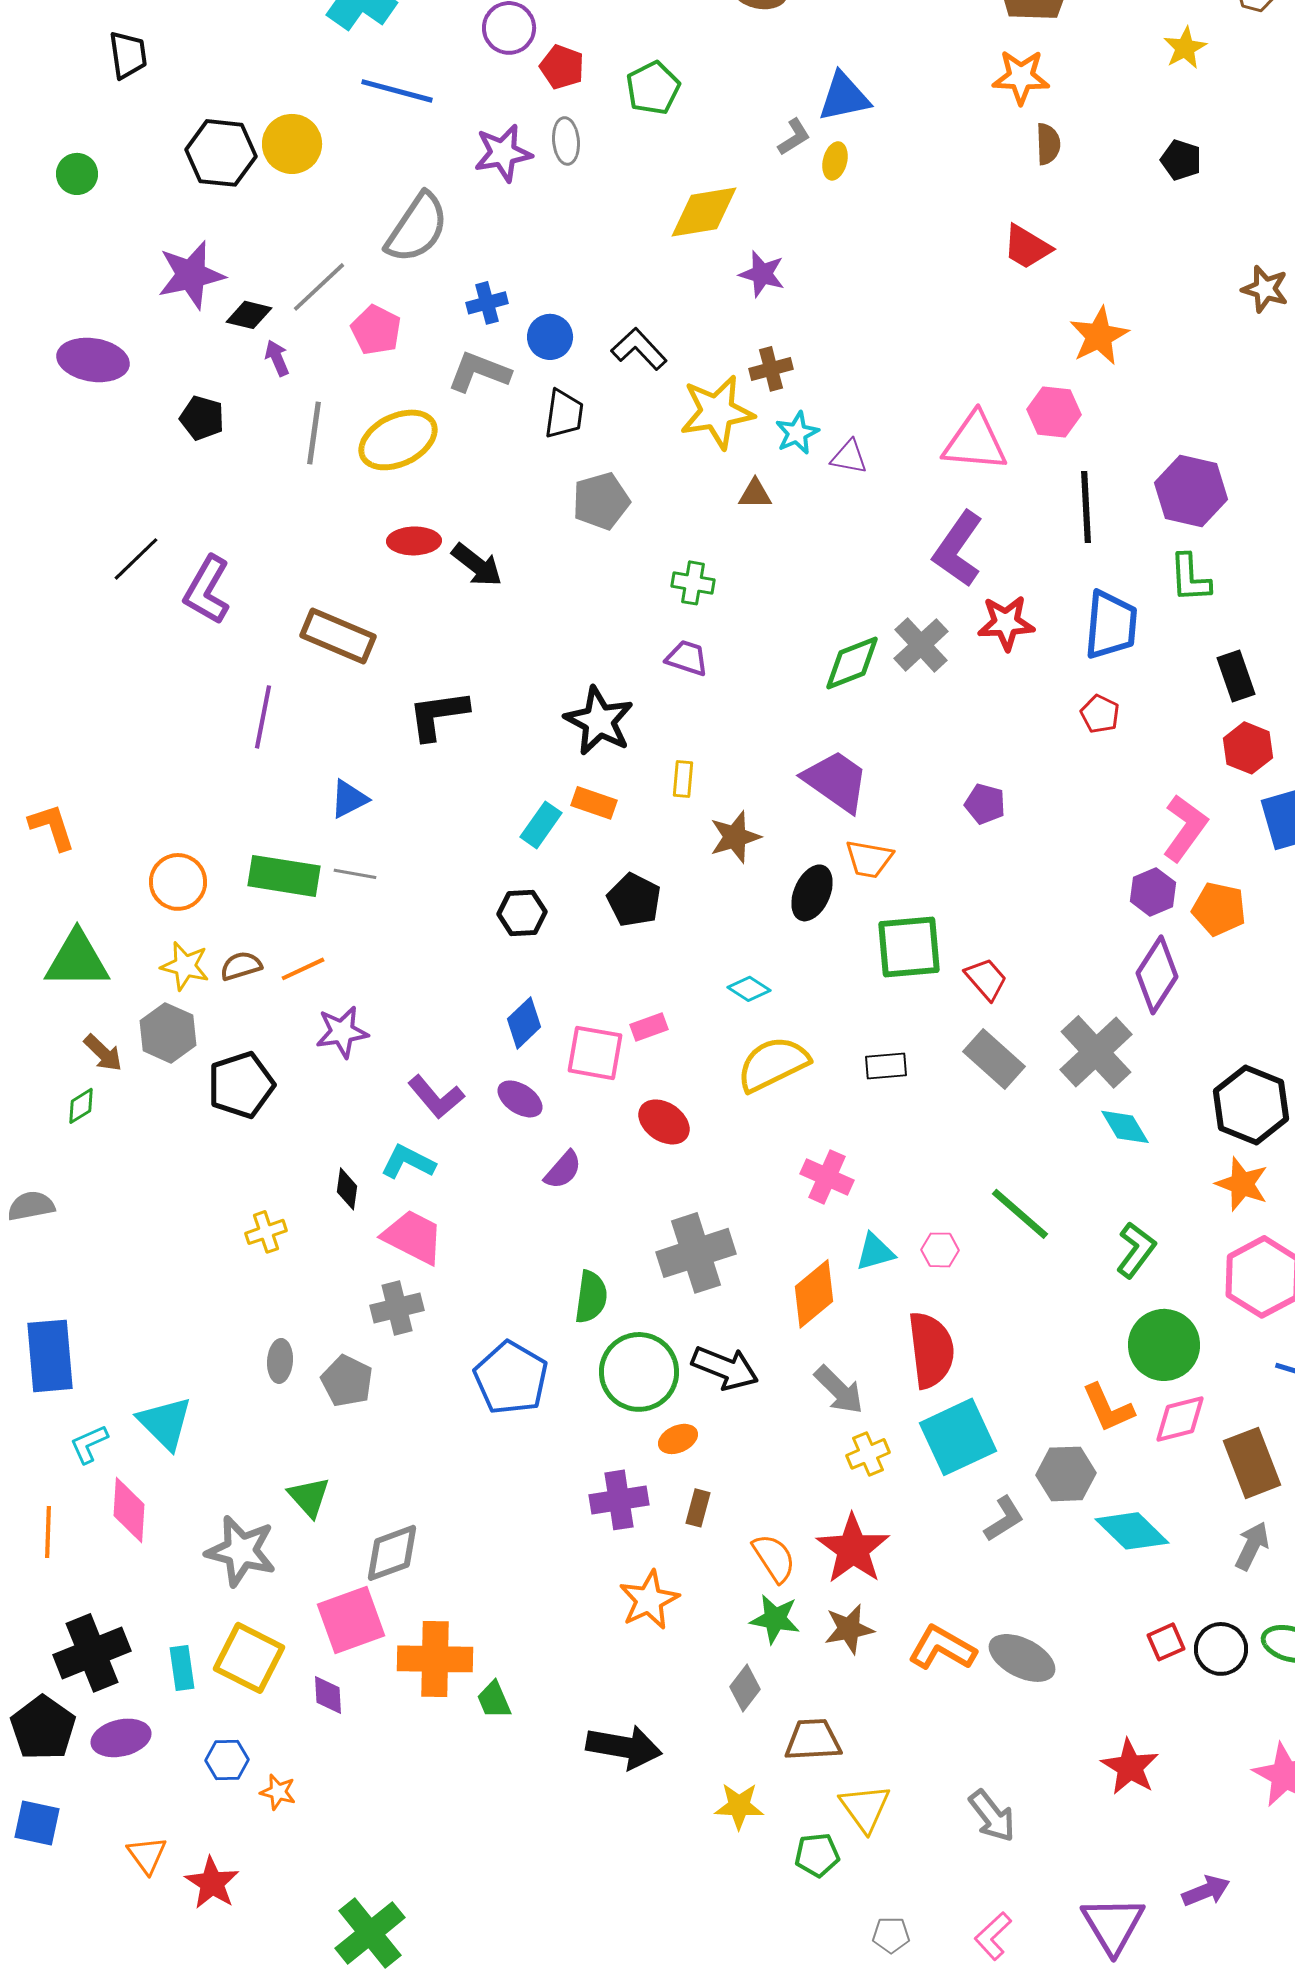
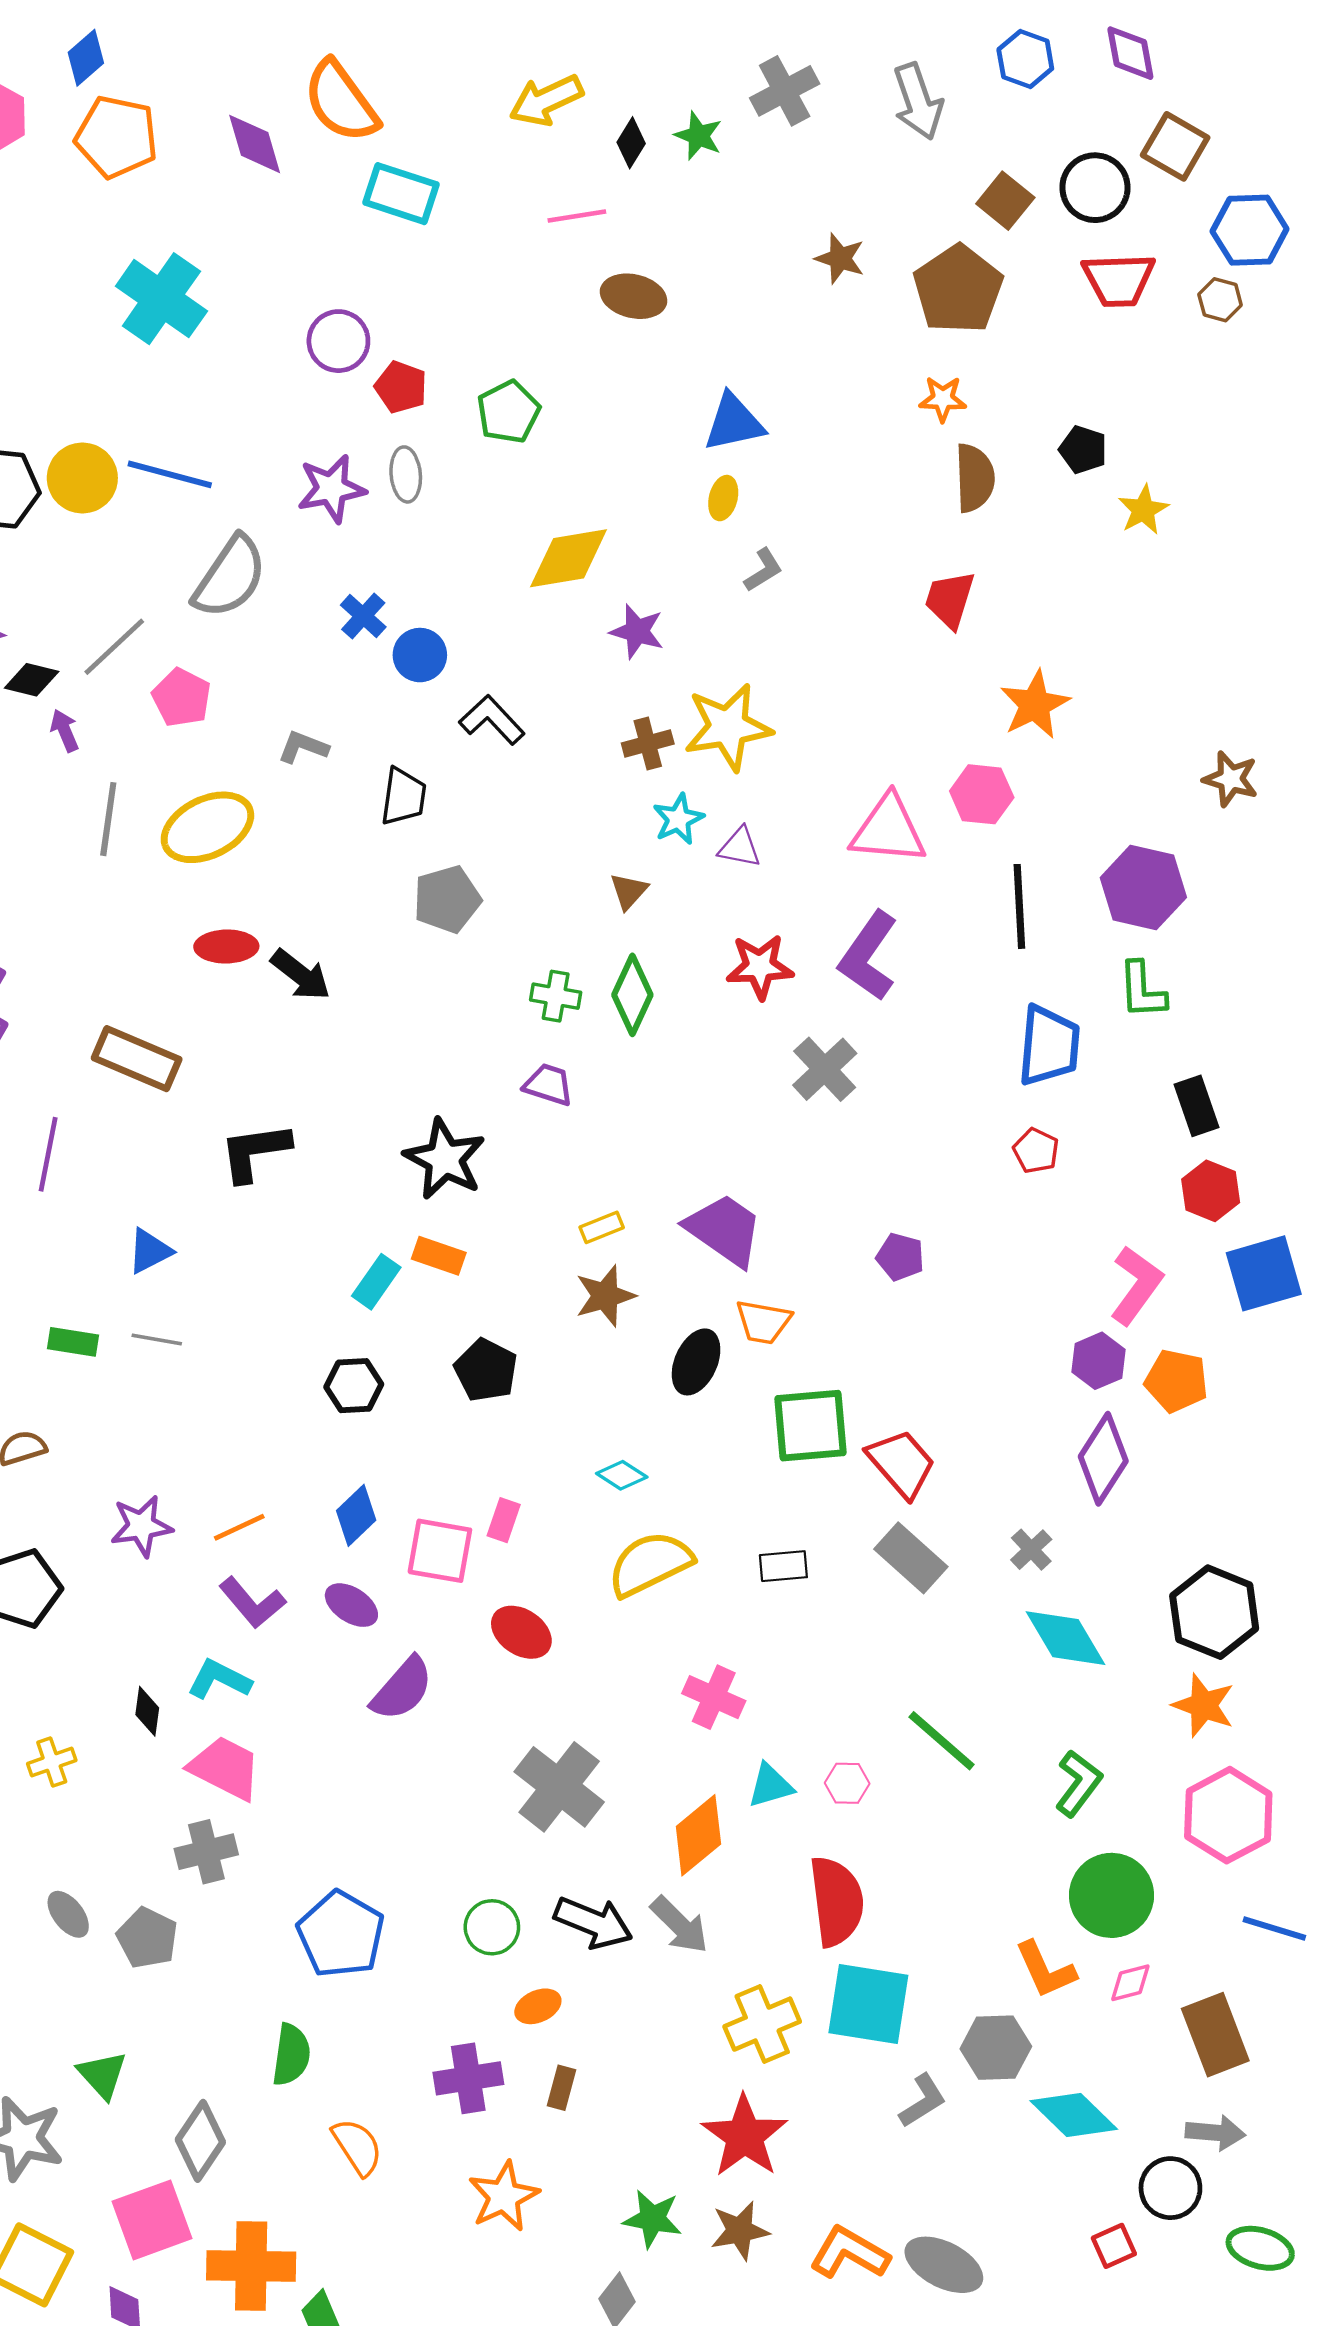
yellow star: (1185, 48) -> (1143, 510), moved
orange star: (1021, 77) -> (943, 399), size x0.7
blue line: (397, 91) -> (170, 474), moved
gray L-shape: (794, 137) -> (763, 570), moved
brown semicircle: (1048, 144) -> (975, 478), size x1.4
black pentagon: (1181, 160) -> (1083, 450), moved
red trapezoid: (1027, 247) -> (950, 600), turned 76
brown star: (1265, 289) -> (1231, 779), moved
blue cross: (487, 303) -> (363, 616), moved, turned -33
blue circle: (550, 337) -> (420, 655), moved
gray L-shape: (479, 372) -> (303, 747), size x0.7
yellow star: (717, 412) -> (728, 727), moved
brown triangle: (755, 494) -> (629, 891), turned -48
red star: (1006, 623) -> (760, 967), moved
green diamond: (852, 663) -> (632, 995), moved, turned -44
yellow rectangle: (683, 779) -> (602, 1227), moved, turned 63
green rectangle: (284, 876) -> (73, 1342), size x0.6
orange line: (303, 969) -> (239, 1527), moved
red trapezoid: (986, 979) -> (901, 1463), size x1.4
pink rectangle: (649, 1027) -> (504, 1520), turned -51
gray cross: (1096, 1052) -> (1031, 1550), size x0.5
cyan diamond: (1125, 1127) -> (1065, 1638), size x1.4
purple semicircle: (563, 1170) -> (402, 1689), size x1.4
gray cross: (696, 1253) -> (559, 1787), turned -34
green semicircle: (591, 1297) -> (291, 2055), moved
gray ellipse: (280, 1361) -> (68, 1914), turned -42
green circle: (639, 1372) -> (492, 1927), size x0.6
gray arrow: (839, 1390) -> (680, 1925), moved
pink diamond: (1180, 1419) -> (1130, 1983), size x0.7
cyan square: (958, 1437) -> (868, 2004), turned 34
yellow cross: (868, 1454) -> (762, 2024), size x1.5
gray arrow: (1252, 1546) -> (1215, 2133), turned 69
gray diamond: (392, 1553) -> (200, 2141), turned -36
orange semicircle: (774, 1558) -> (357, 2147), moved
black circle: (1221, 1649) -> (1170, 2188), moved

